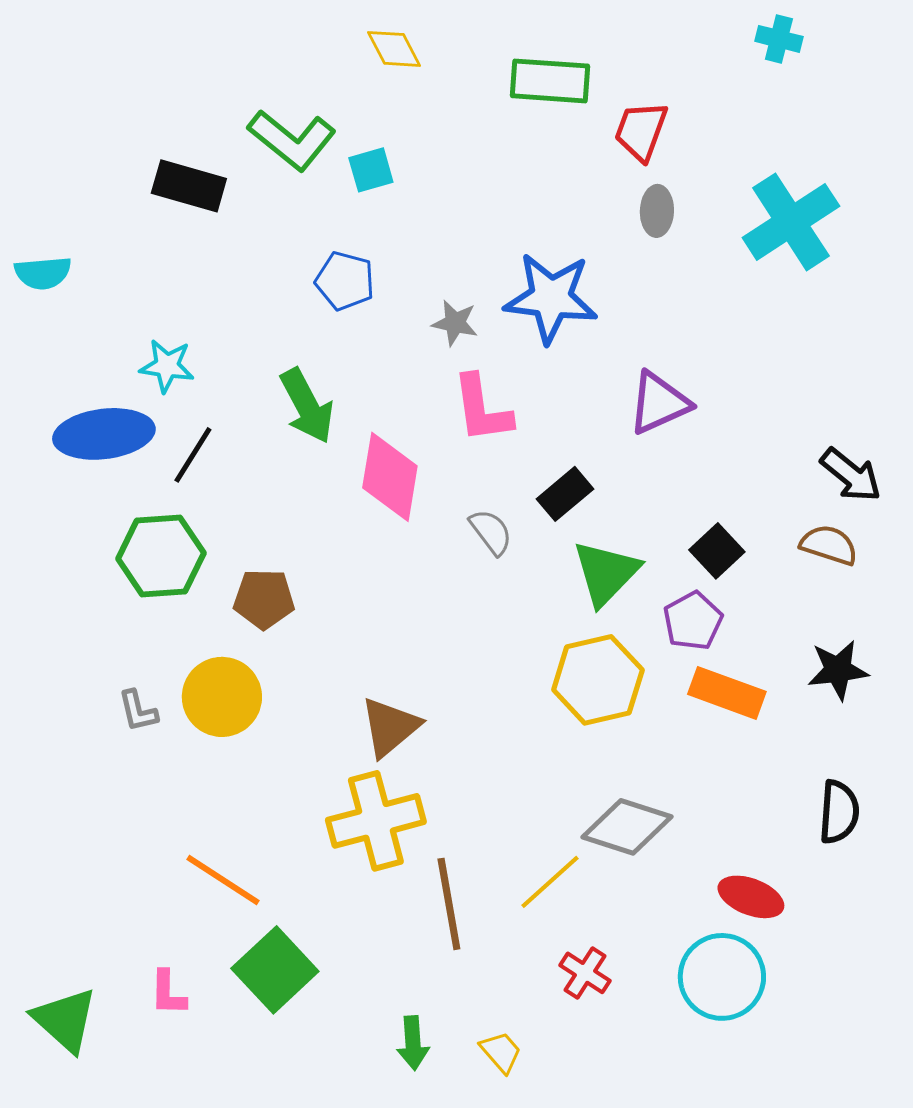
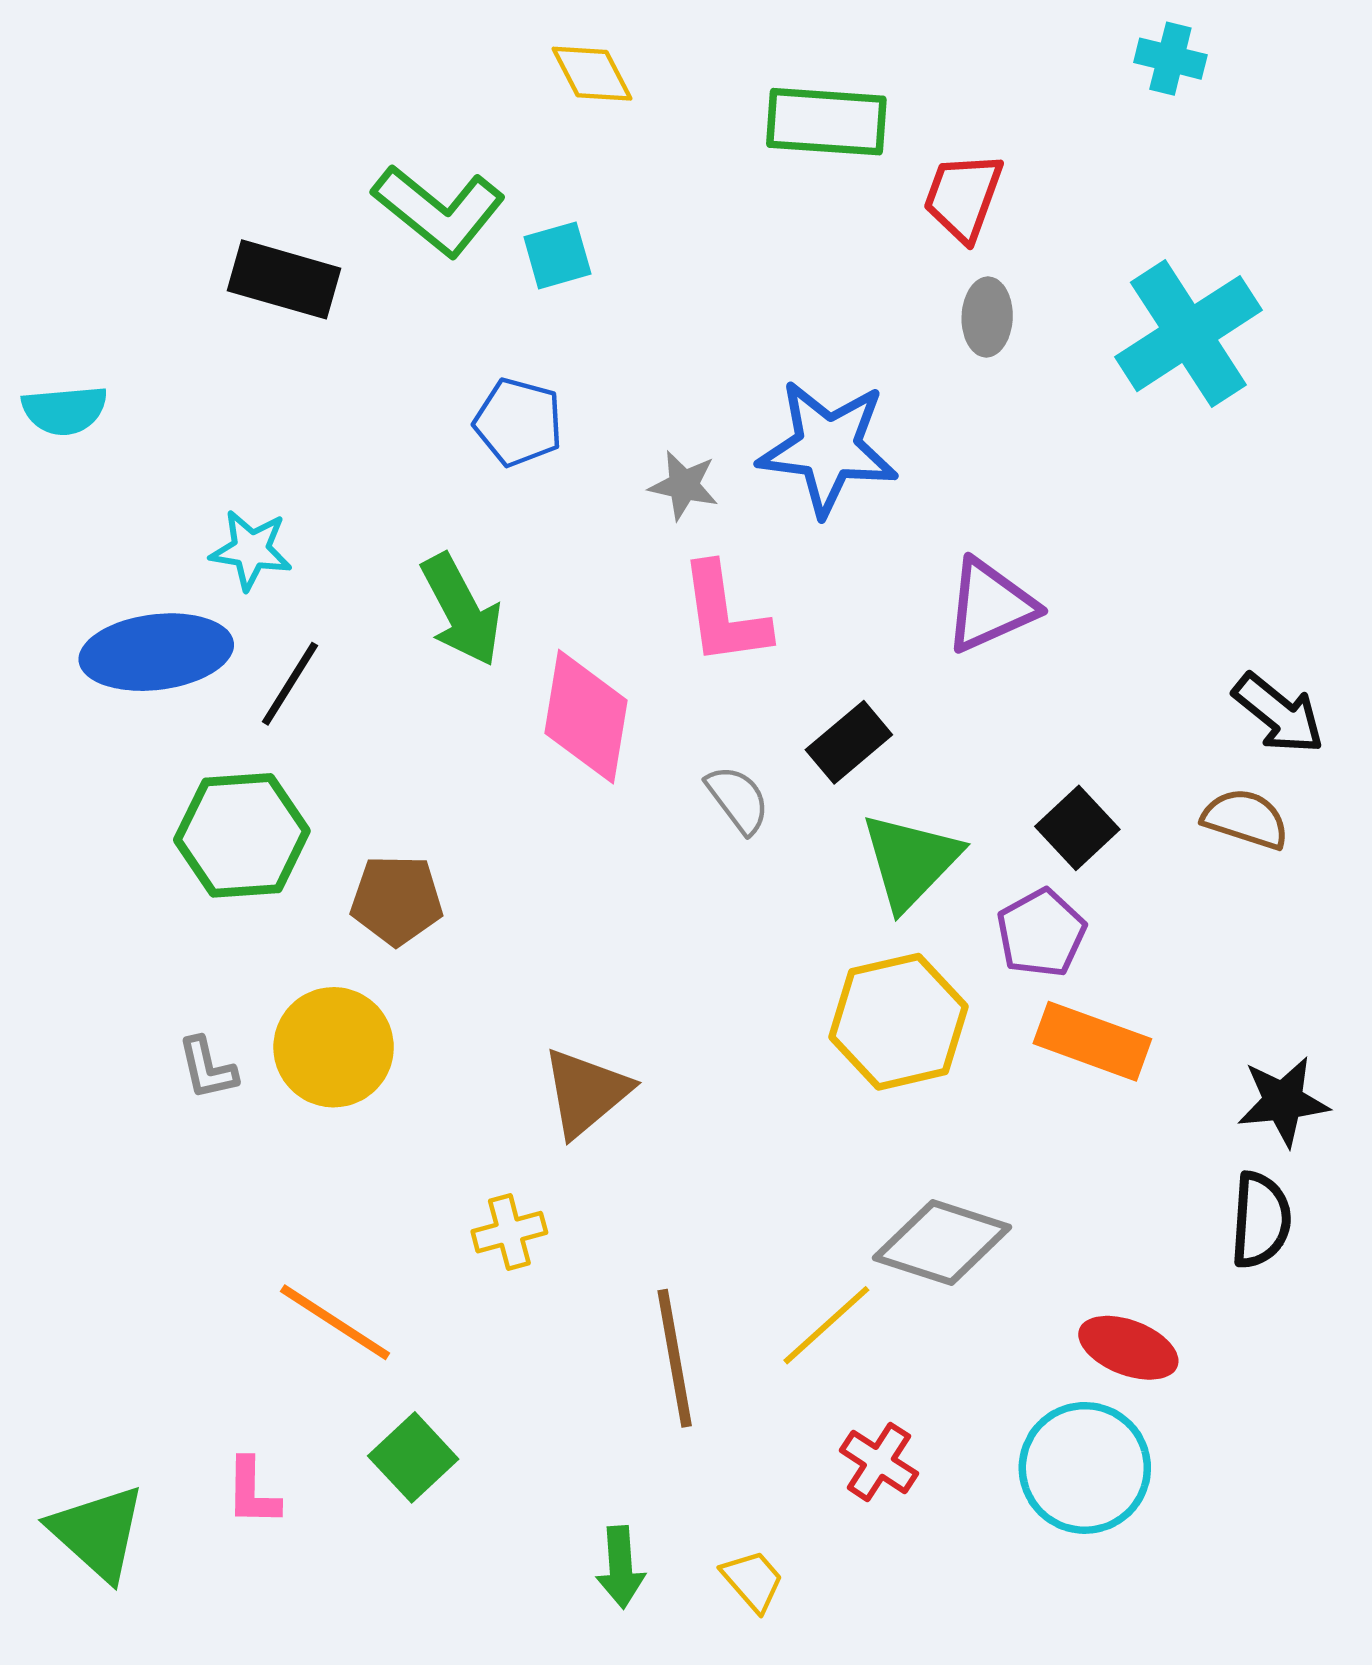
black star: (838, 670) -> (1283, 1101), moved
yellow cross: (376, 821) -> (509, 1232), moved, size x0.5
green square: (275, 970) -> (413, 1457), size x0.7

